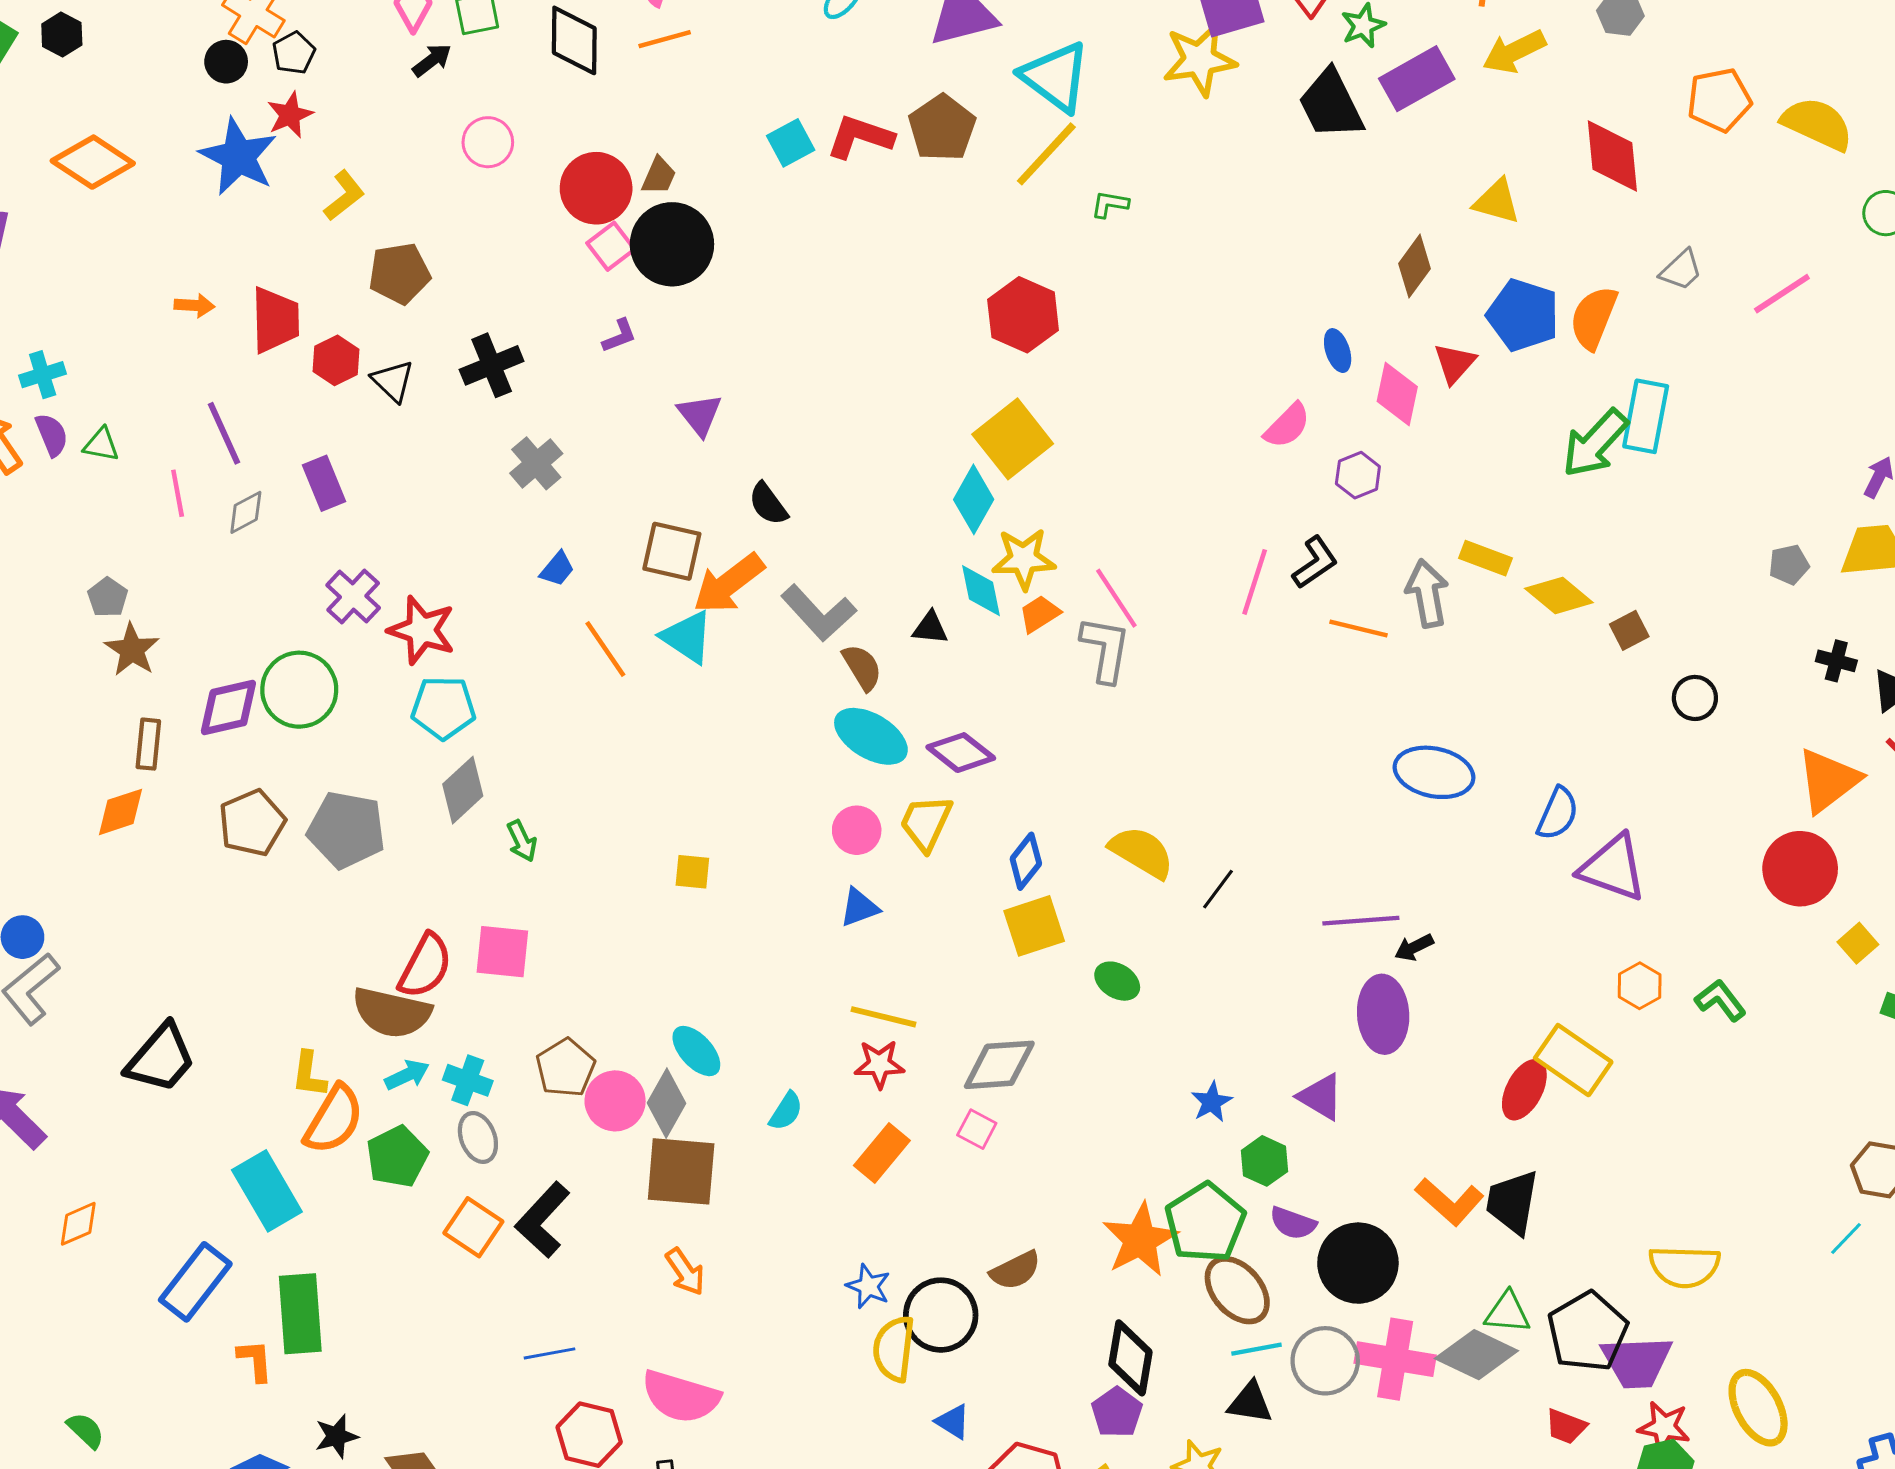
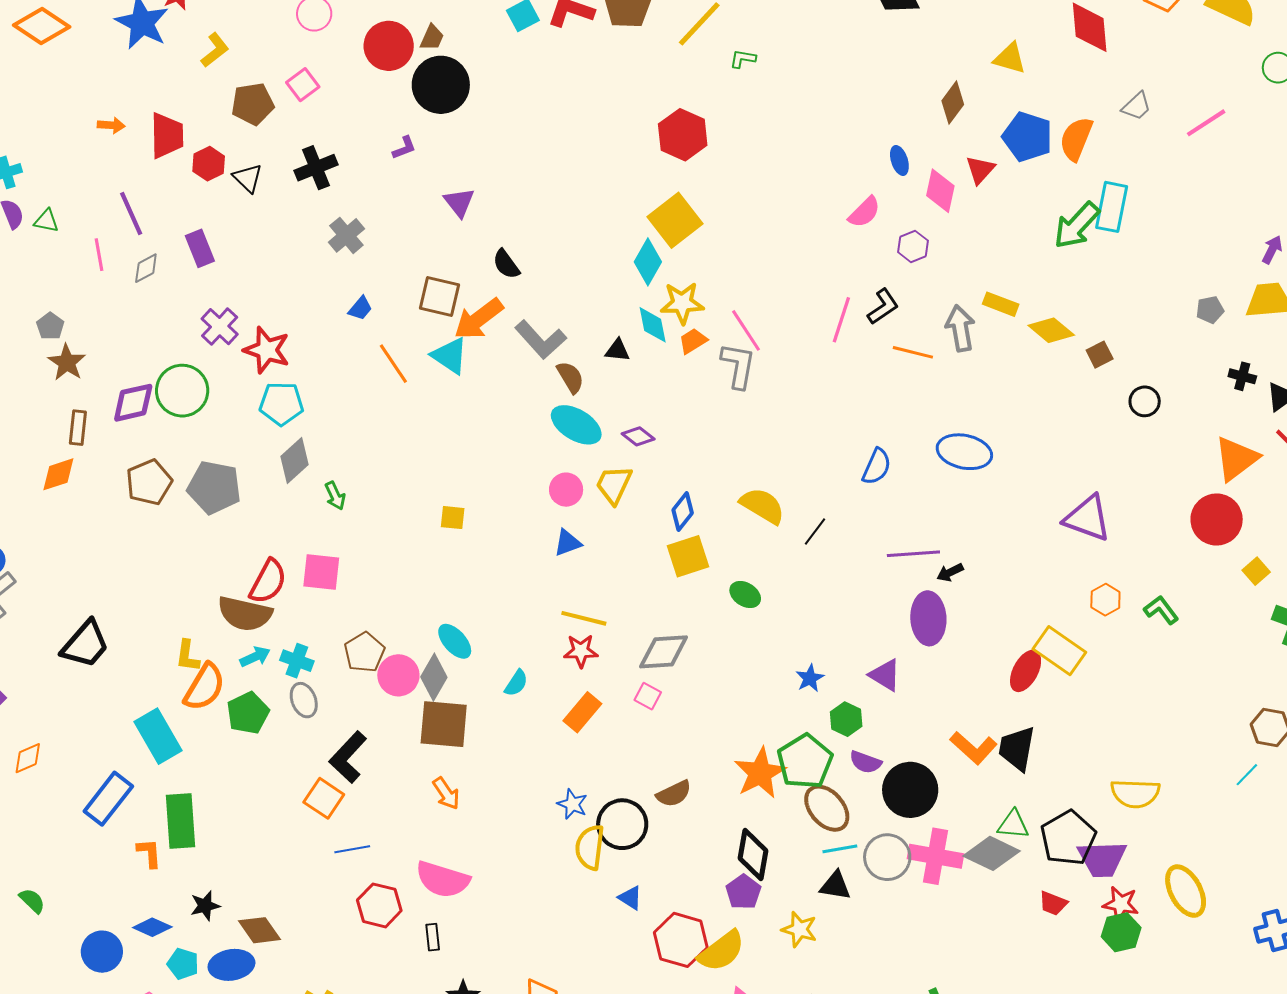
pink square: (611, 246) -> (303, 85), moved
purple diamond: (961, 753) -> (638, 436), size x0.7
blue semicircle: (1558, 814) -> (877, 467), moved
orange square: (473, 1227) -> (324, 798), moved

